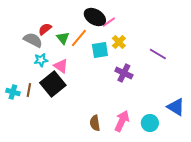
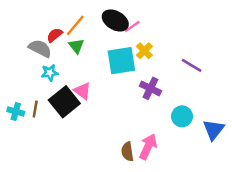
orange line: (79, 38) -> (75, 25), moved
cyan square: (100, 50) -> (121, 61), size x1.4
pink triangle: (61, 66) -> (83, 91), moved
blue triangle: (176, 107) -> (214, 130), turned 36
brown semicircle: (95, 123) -> (127, 152), moved
cyan circle: (150, 123) -> (182, 116), moved

